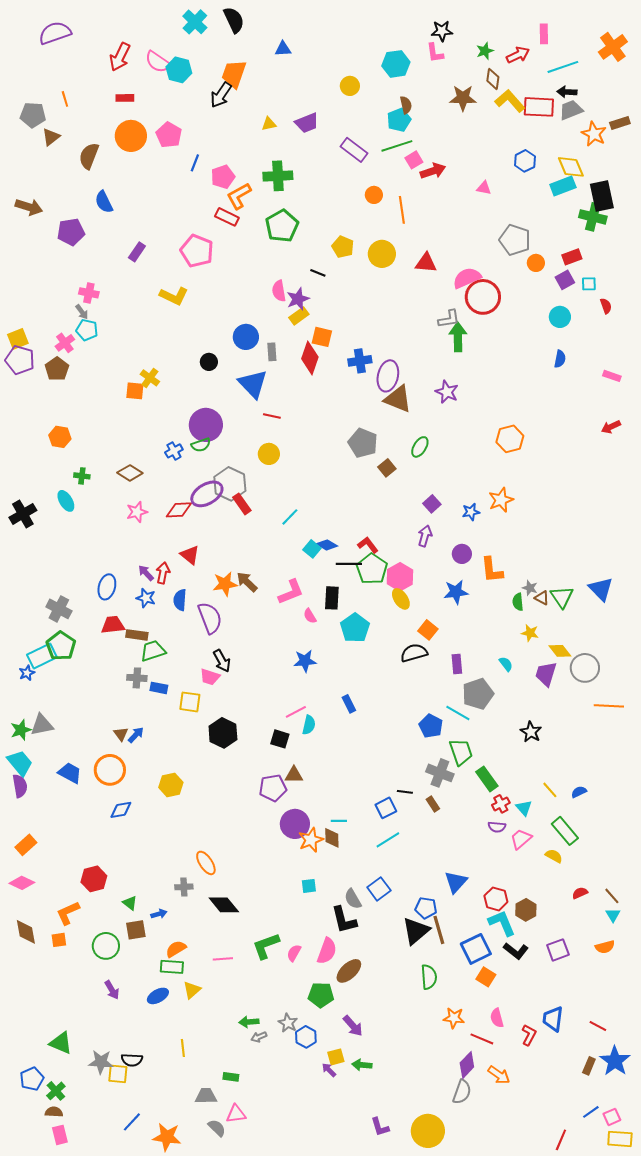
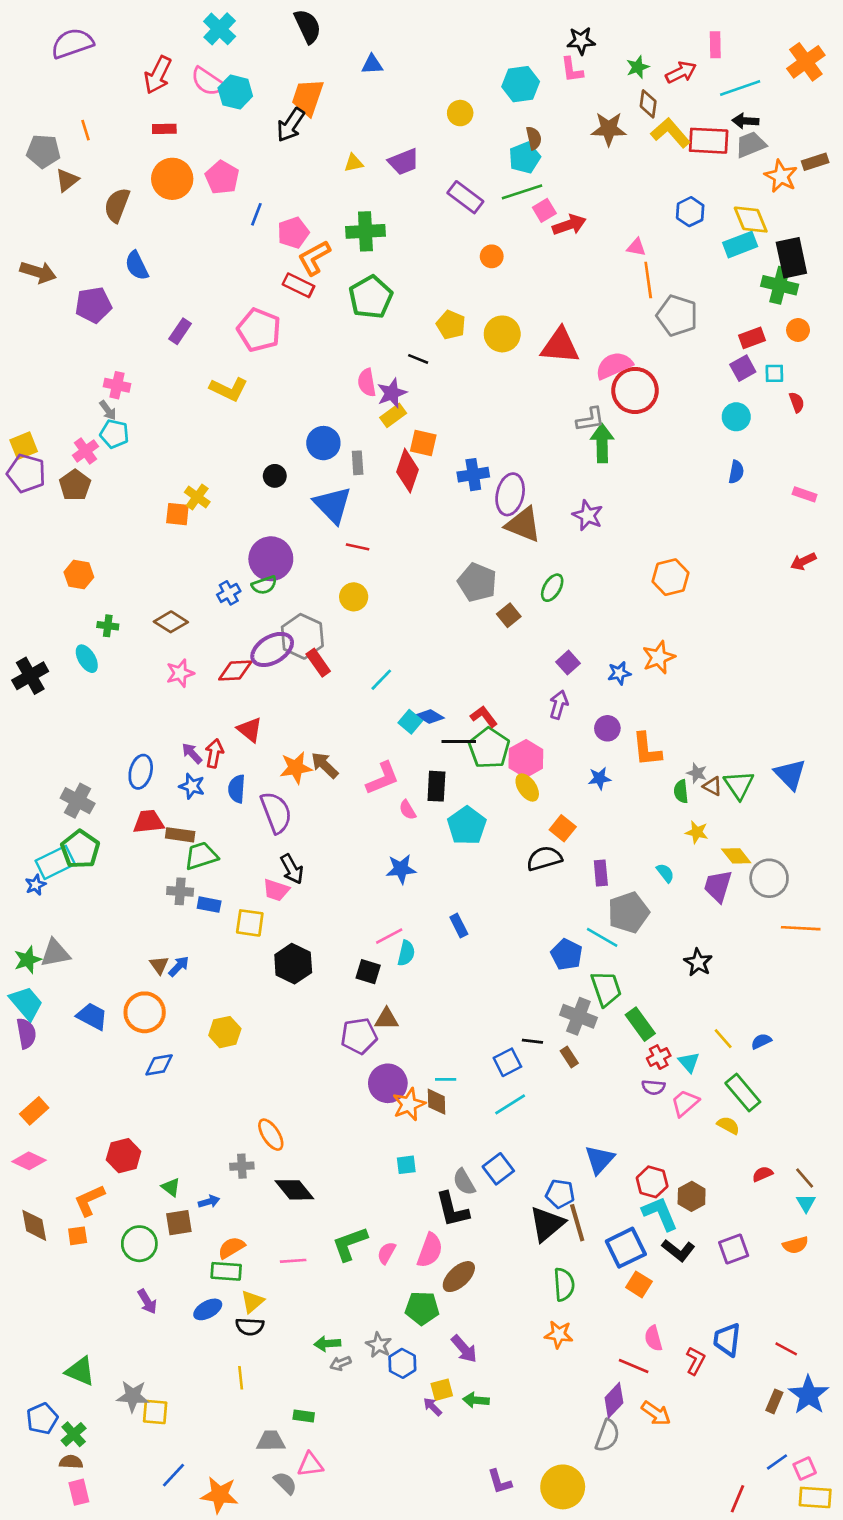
cyan cross: (195, 22) -> (220, 29), moved
orange line: (402, 210) -> (648, 280), moved
red triangle: (426, 263) -> (560, 346), size x1.4
orange circle: (536, 263) -> (798, 330), moved
blue star: (456, 592) -> (599, 778), size x0.7
orange star: (454, 1018) -> (559, 1334), moved
black semicircle: (132, 1060) -> (250, 1327), moved

